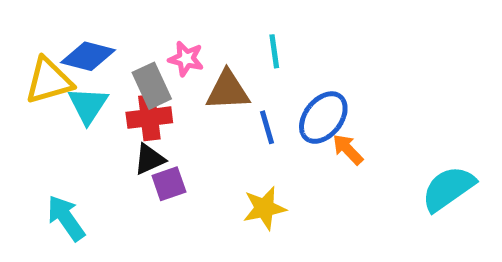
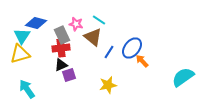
cyan line: (274, 51) -> (99, 20), moved, turned -48
yellow triangle: (49, 81) -> (20, 54), moved
brown triangle: (228, 91) -> (93, 37), turned 42
cyan triangle: (88, 105) -> (22, 36), moved
blue line: (267, 127) -> (109, 52), turned 48

